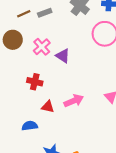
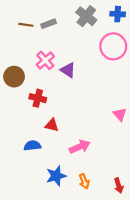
brown line: (24, 14) -> (26, 25), turned 32
brown circle: (13, 40) -> (14, 77), moved
pink arrow: (74, 101) -> (80, 147), moved

